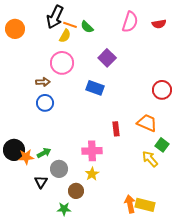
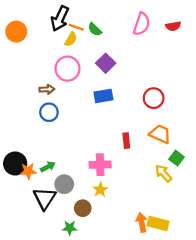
purple square: (107, 58) -> (106, 63), moved
blue rectangle: (95, 88) -> (103, 96), turned -30
red circle: (162, 90) -> (154, 98), moved
black triangle: (41, 182) -> (45, 198), size x1.6

